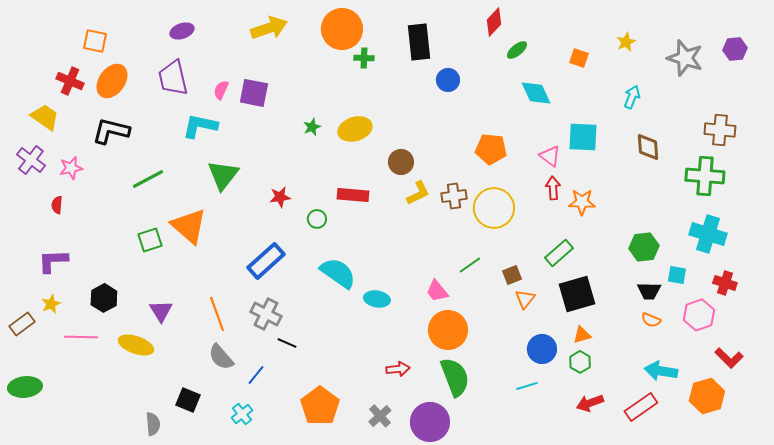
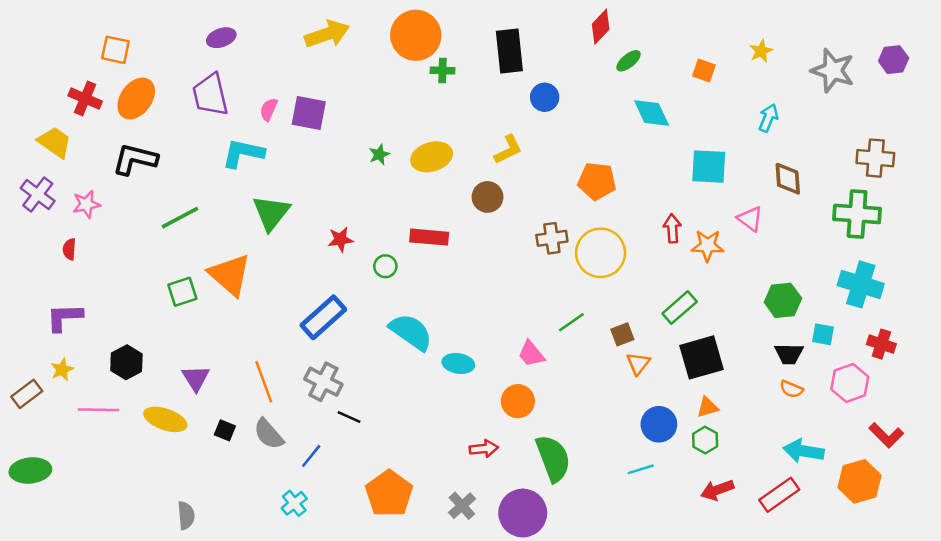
pink triangle: (550, 156) -> (750, 219), moved
yellow L-shape: (418, 193) -> (508, 150), moved
orange circle: (448, 330) -> (518, 401), moved, size x0.7
black square: (188, 400) -> (225, 430), moved, size x0.7

